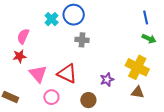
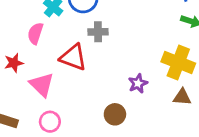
pink semicircle: (23, 36) -> (35, 33), moved
red triangle: (67, 73) -> (73, 57), moved
pink circle: (51, 97) -> (50, 122), moved

